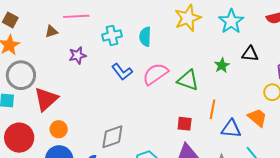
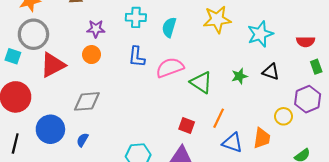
blue L-shape: (122, 72) -> (137, 57), turned 30
orange trapezoid: (257, 118) -> (262, 138), turned 45
orange circle: (59, 129) -> (92, 55), moved
gray diamond: (112, 137) -> (87, 101), moved

